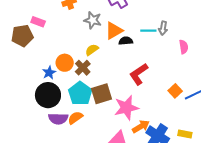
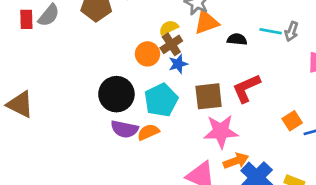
orange triangle: (114, 31) -> (206, 22), moved
yellow semicircle: (92, 50) -> (169, 28), moved
brown cross: (83, 68) -> (171, 44), moved
blue star: (49, 73) -> (178, 64), moved
brown square: (102, 94) -> (209, 96), moved

